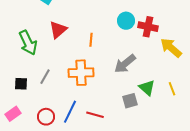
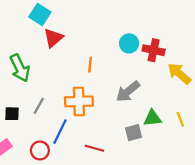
red triangle: (58, 30) -> (53, 38), moved
green triangle: (147, 88) -> (152, 118), turned -48
blue line: (70, 112) -> (60, 132), moved

